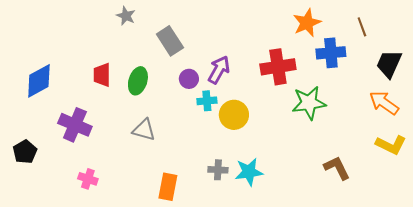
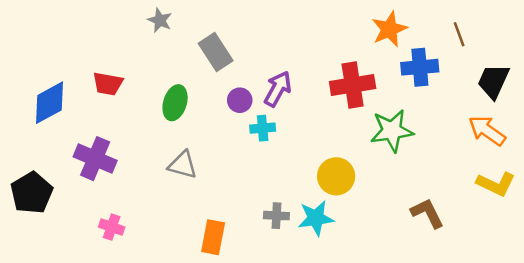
red trapezoid: (102, 75) -> (108, 84), moved, turned -80
yellow circle: (234, 115) -> (336, 176), moved
black pentagon: (25, 152) -> (32, 193), size x1.4

